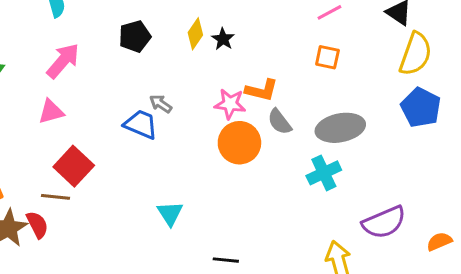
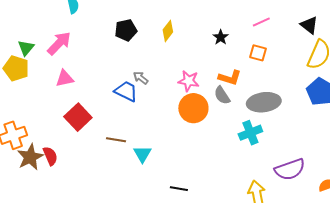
black star: (223, 39) -> (221, 37), moved
pink arrow: (63, 61) -> (59, 43), moved
orange L-shape: (262, 90) -> (230, 78), moved
brown line: (55, 197) -> (116, 140), moved

